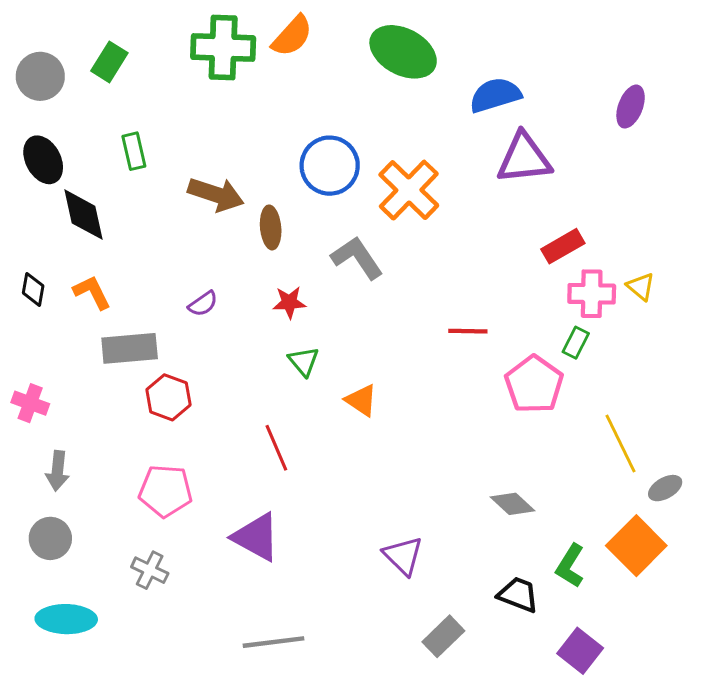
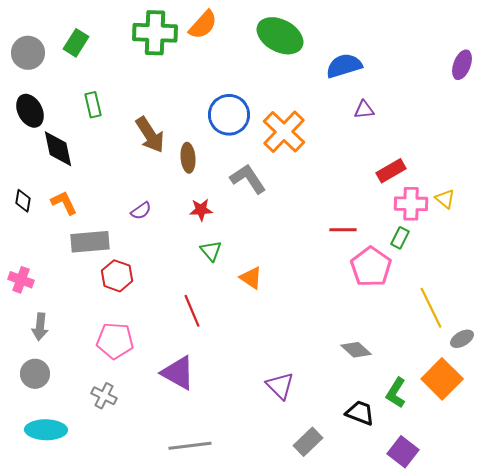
purple ellipse: (631, 107) -> (462, 65), moved
purple triangle: (524, 158) -> (364, 110), size x0.5
brown arrow: (216, 194) -> (150, 135), turned 39
red line: (468, 331) -> (343, 230), moved

